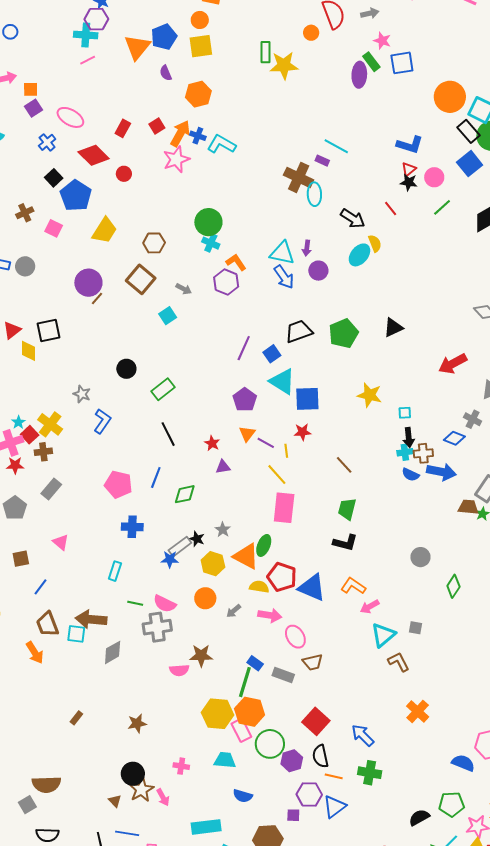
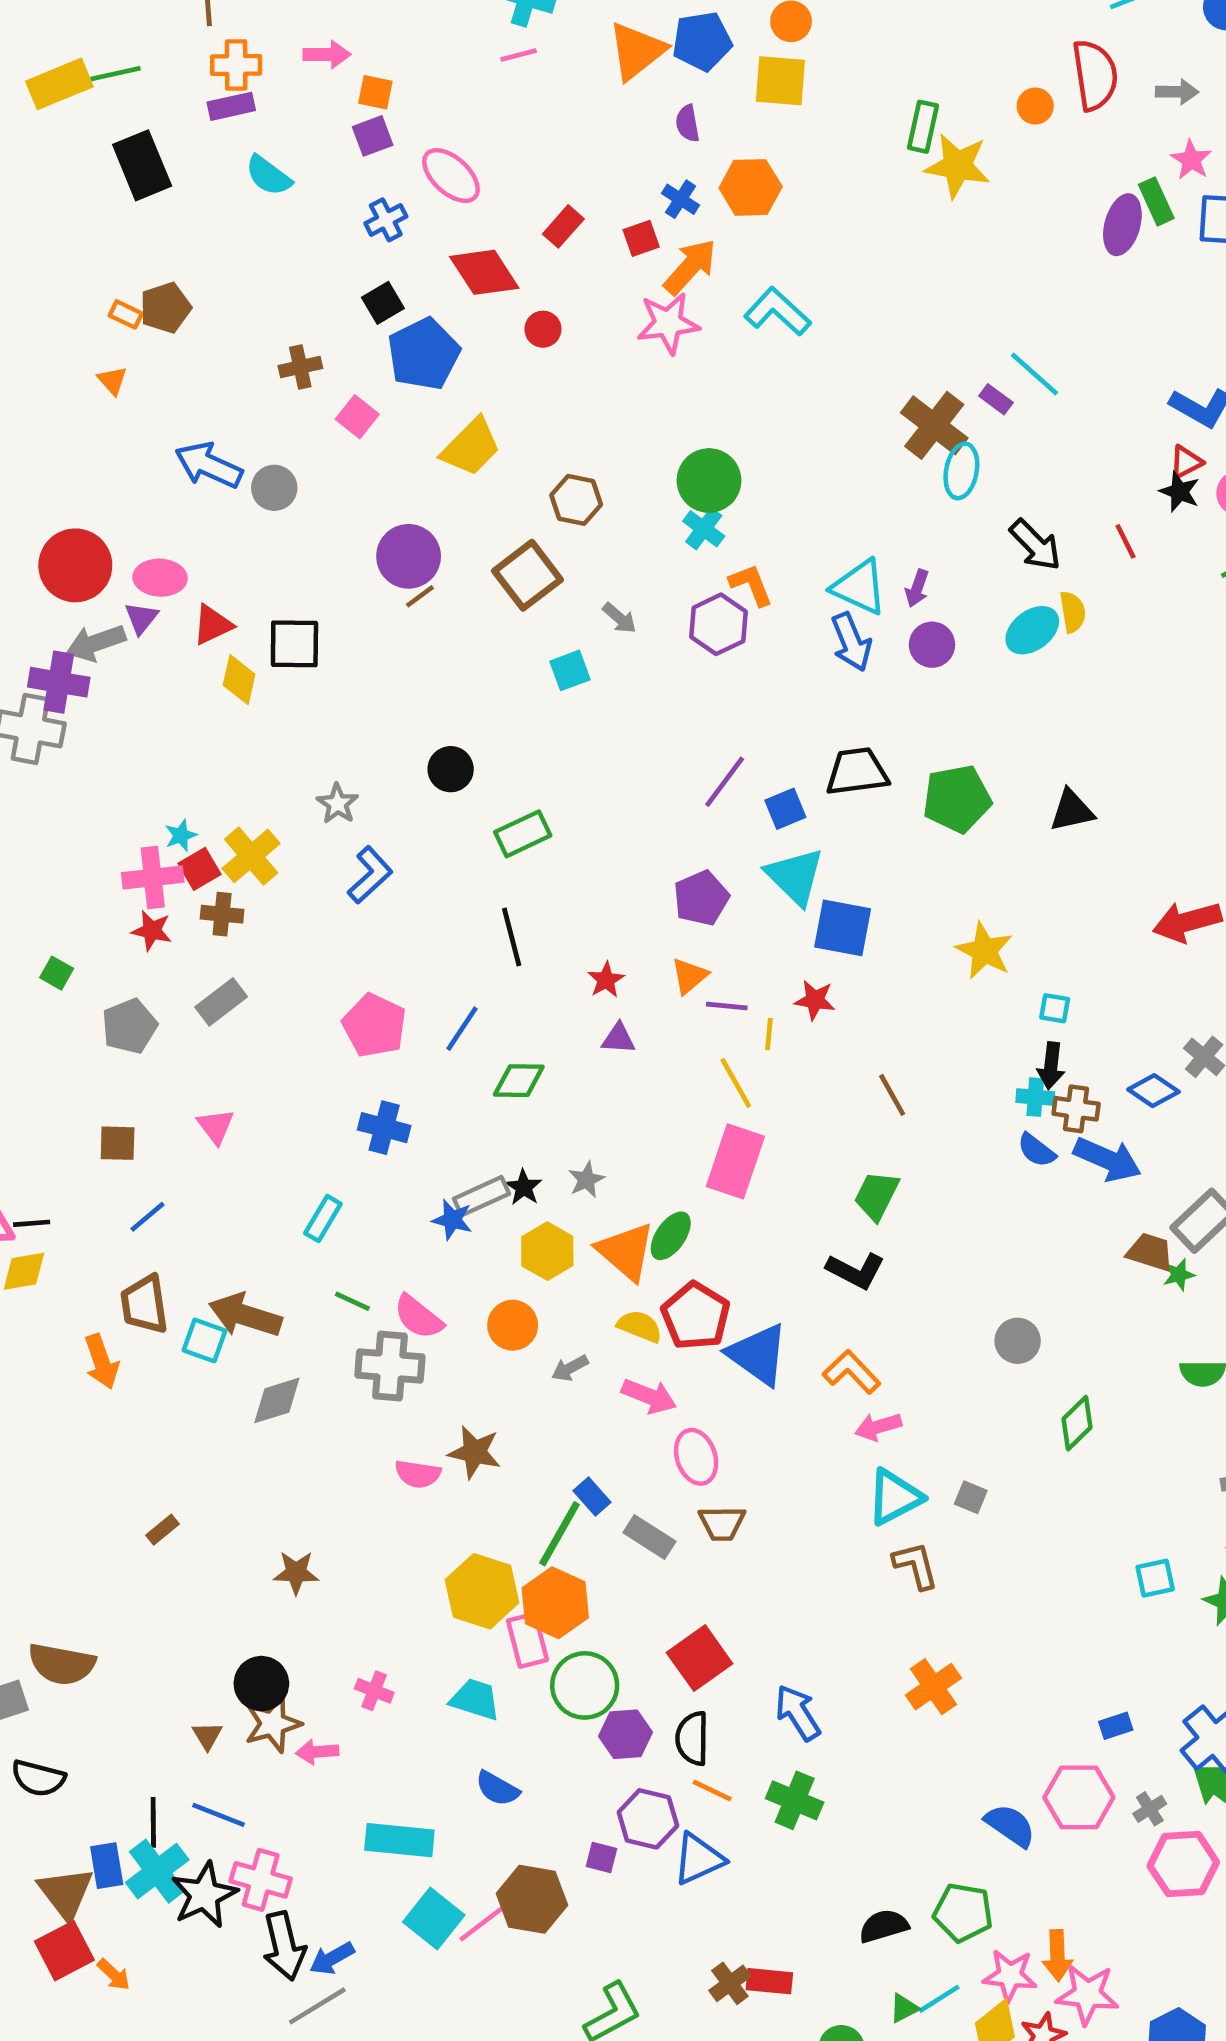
blue cross: (198, 136) -> (680, 199), moved
purple line: (266, 443) -> (727, 1006), turned -36
pink arrow: (163, 797) -> (317, 1752), turned 102

